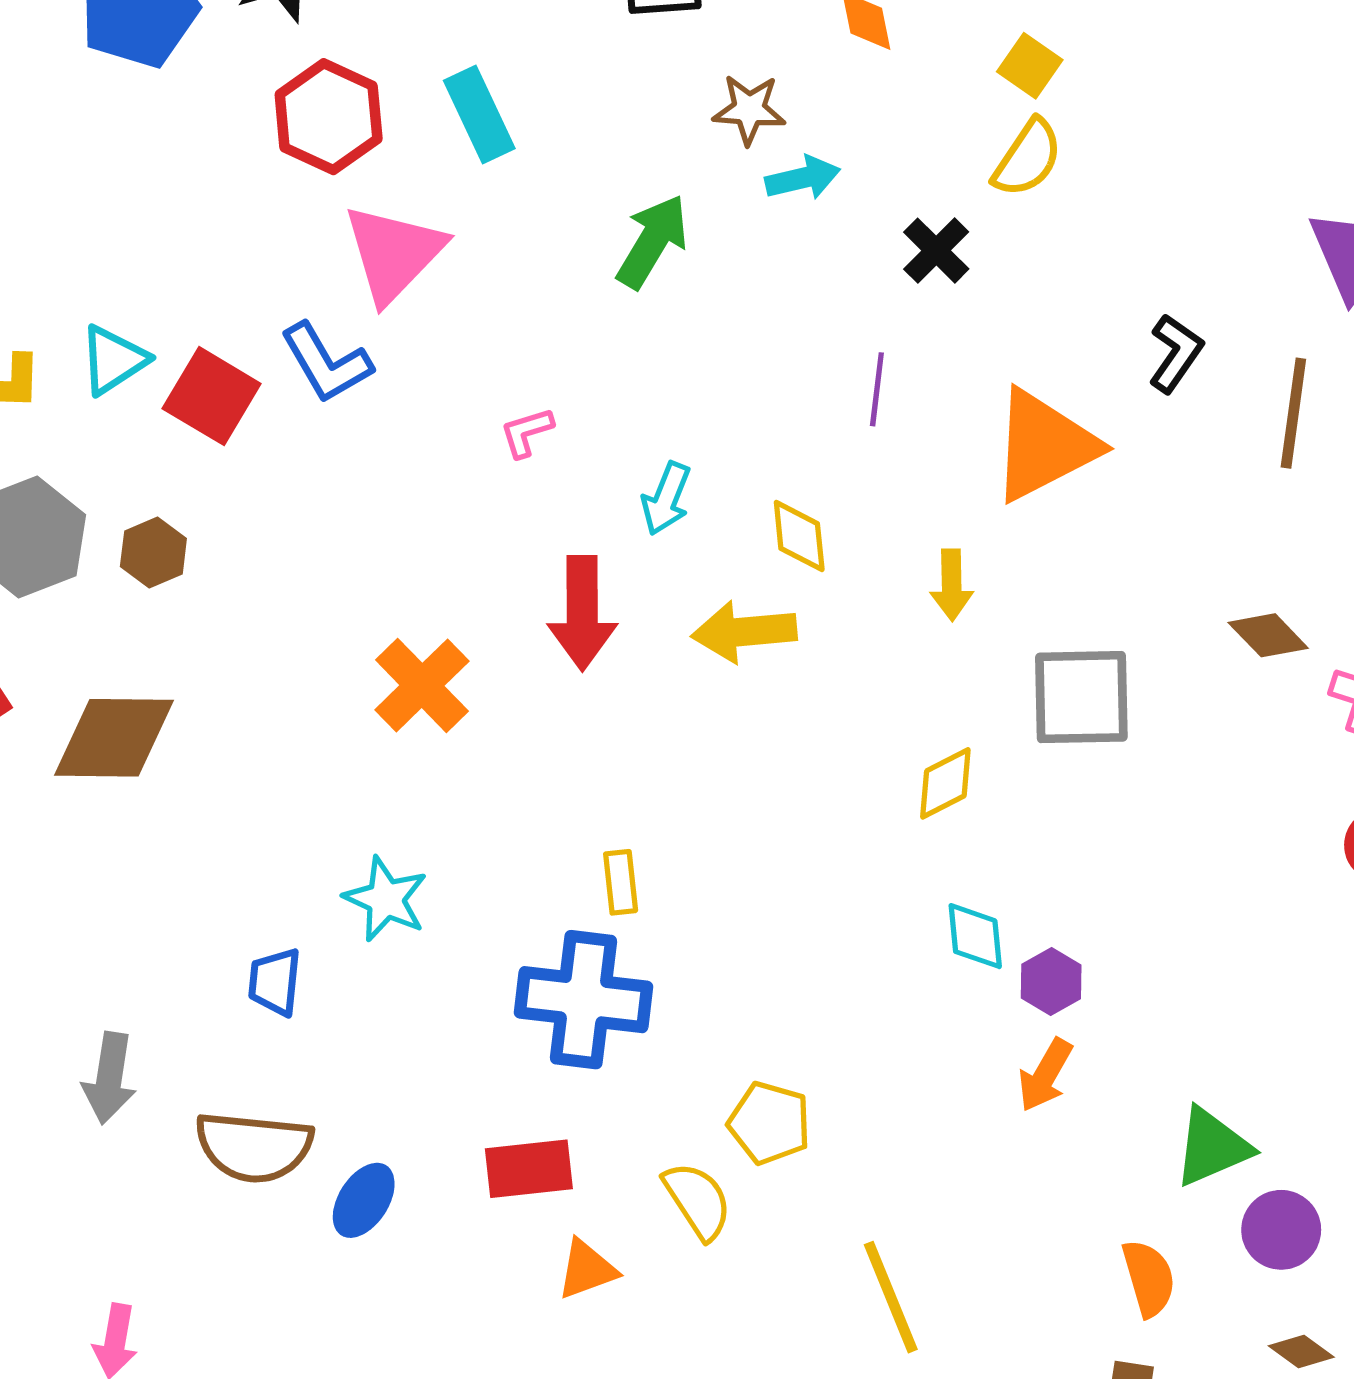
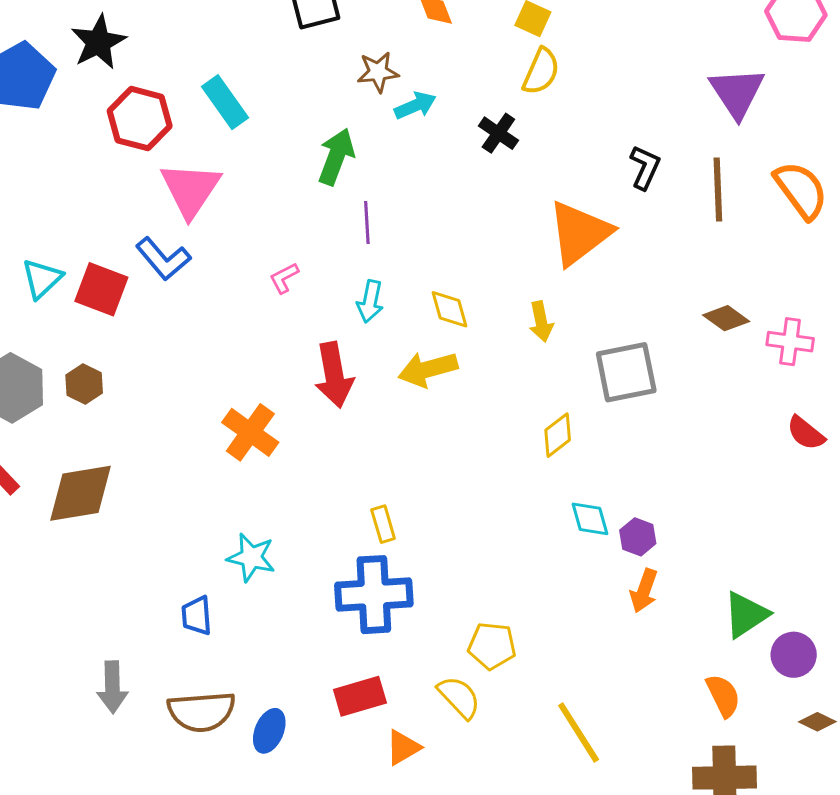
purple line: (877, 389) -> (367, 223), moved

